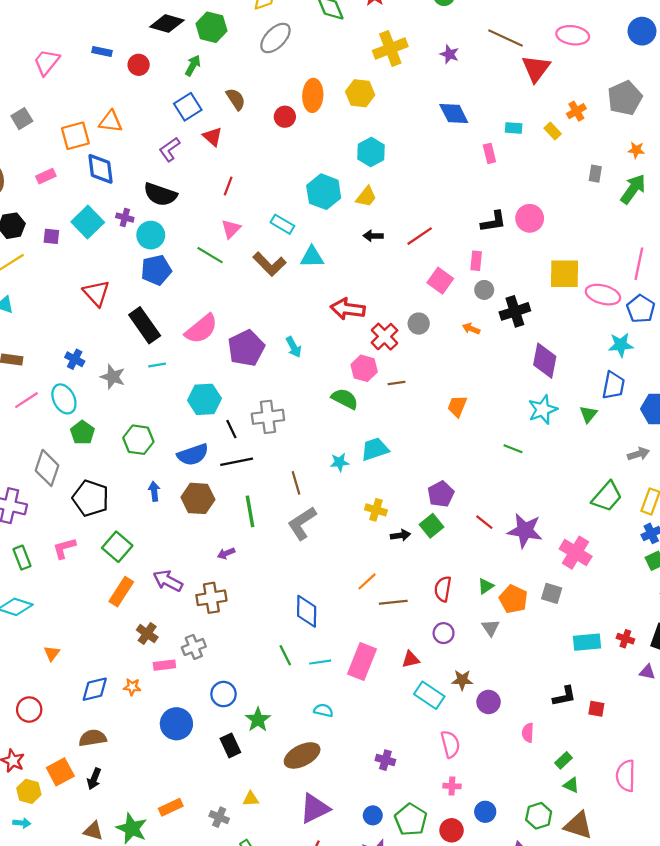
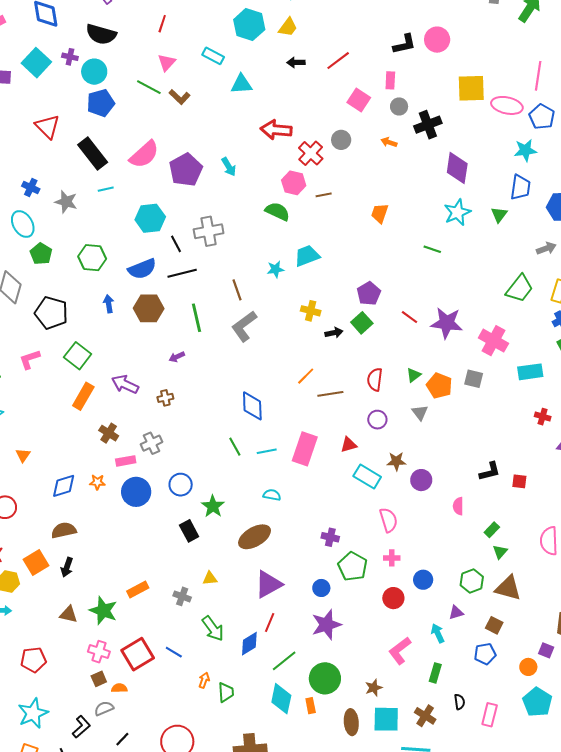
brown L-shape: (270, 264) -> (180, 97), moved, size x0.7
brown cross: (211, 598) -> (165, 398), size x0.6
cyan rectangle: (587, 642) -> (530, 372), moved
blue circle: (176, 724) -> (136, 492), moved
green triangle: (571, 785) -> (500, 552), turned 49
green pentagon: (411, 820) -> (353, 566), moved

